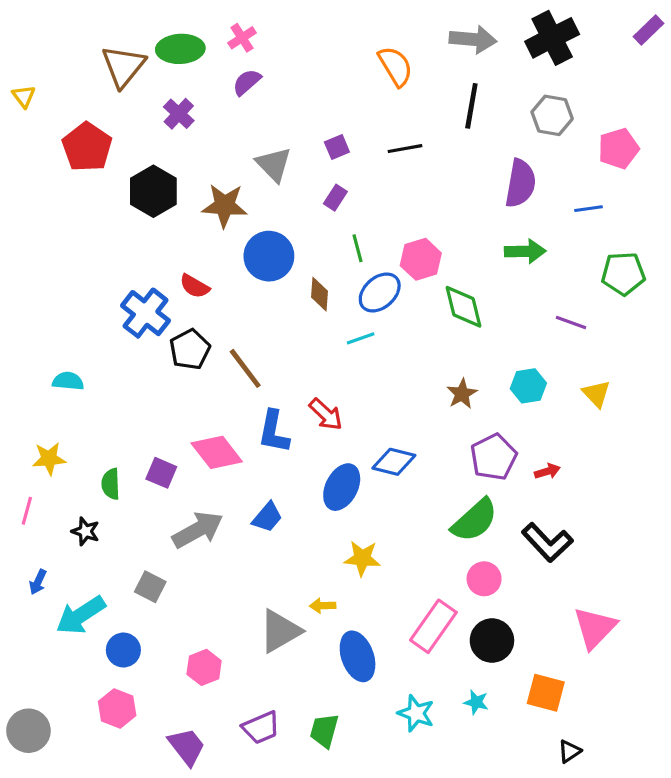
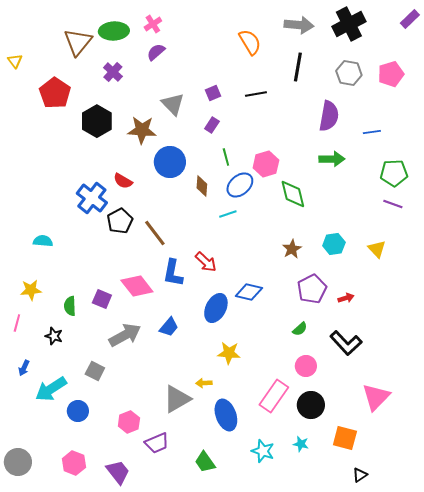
pink pentagon: (619, 149) -> (391, 74), moved
purple line: (571, 323) -> (393, 204), moved
green semicircle: (475, 520) -> (300, 329), size x0.5
pink hexagon: (117, 709) -> (74, 463), moved
purple trapezoid: (261, 728) -> (157, 443), moved
green trapezoid: (324, 731) -> (205, 462), turned -50

